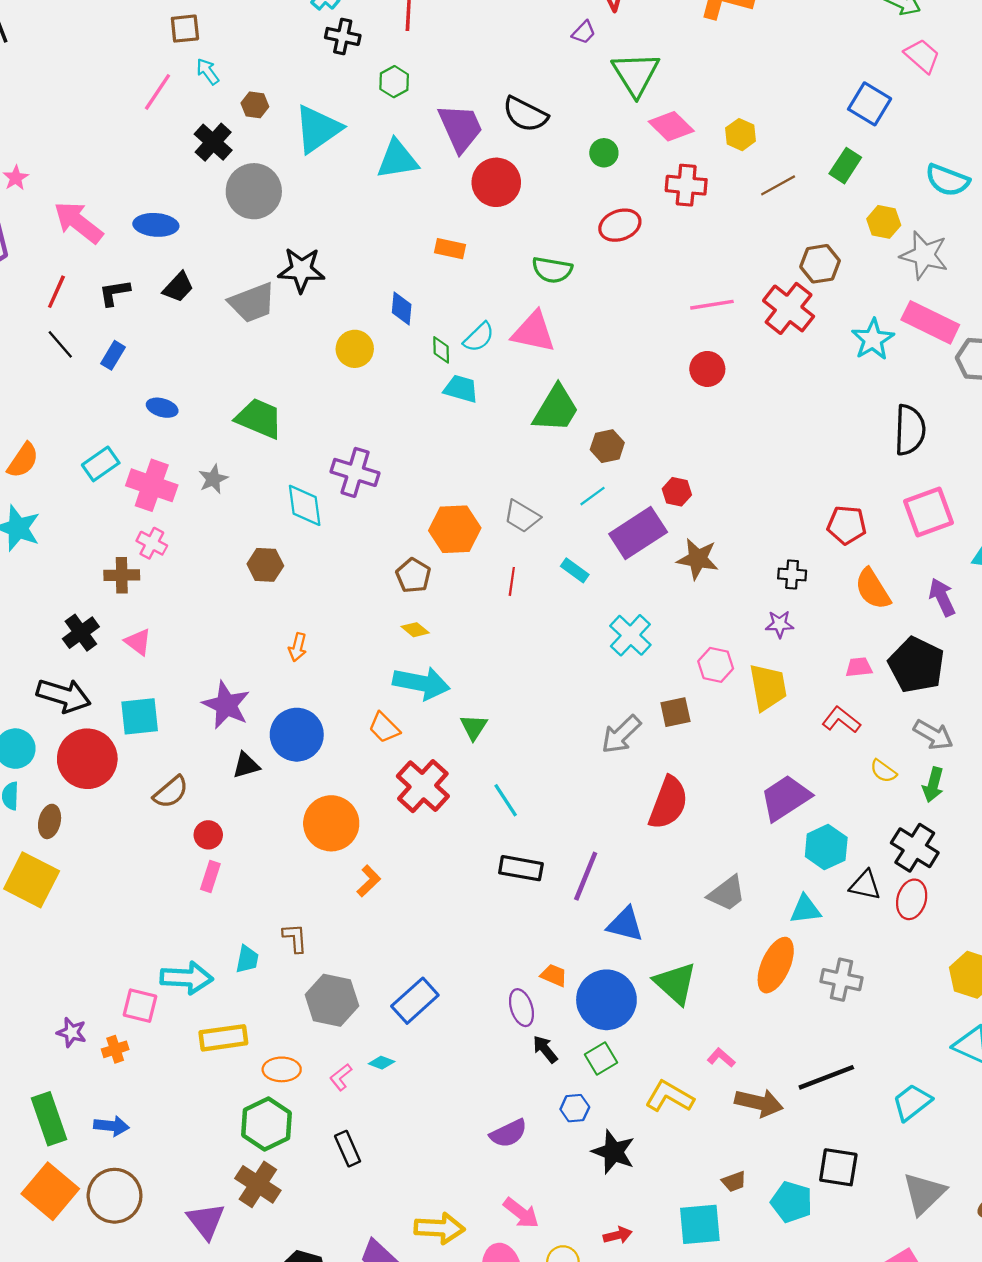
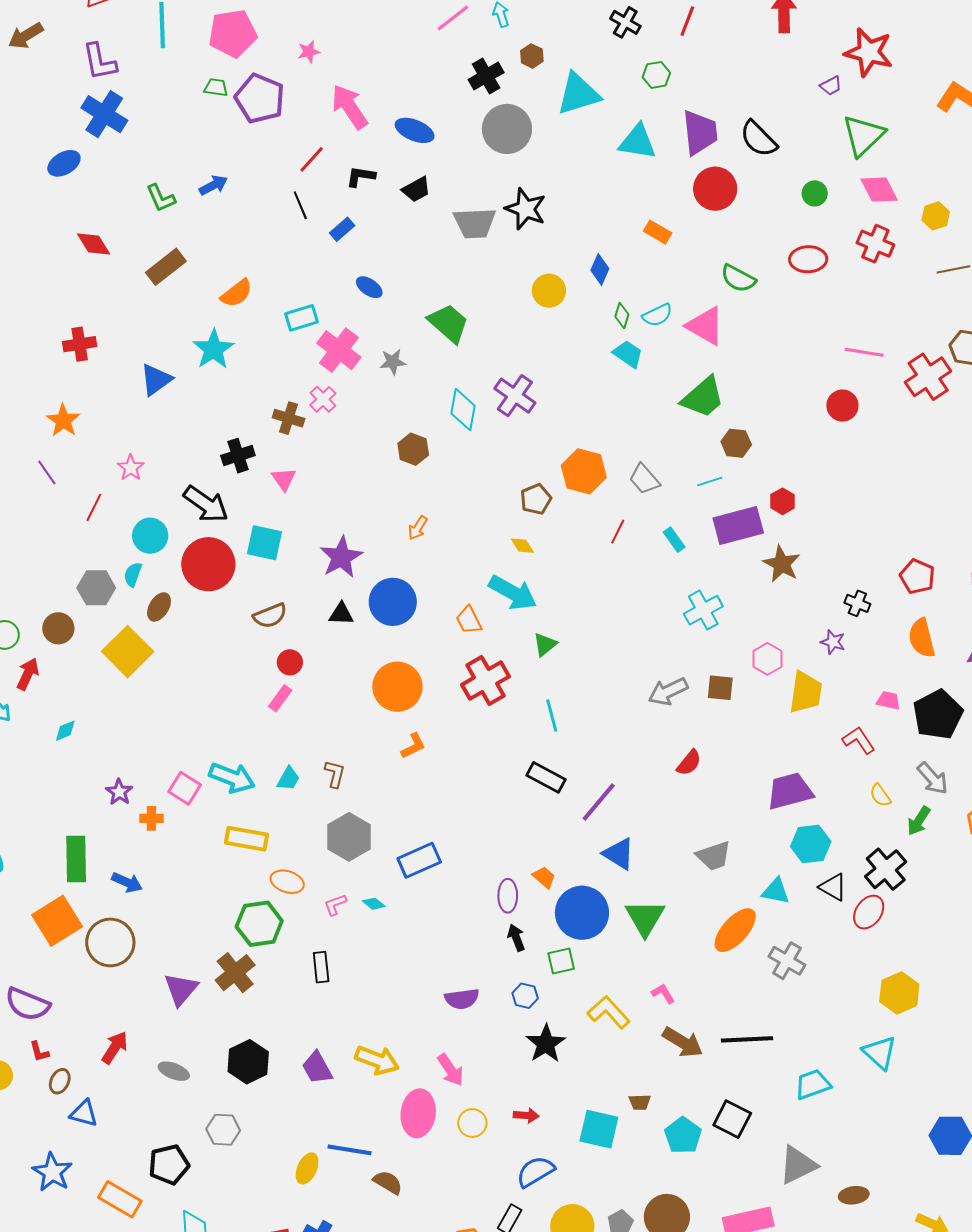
red semicircle: (668, 803) -> (689, 763), size x0.6

